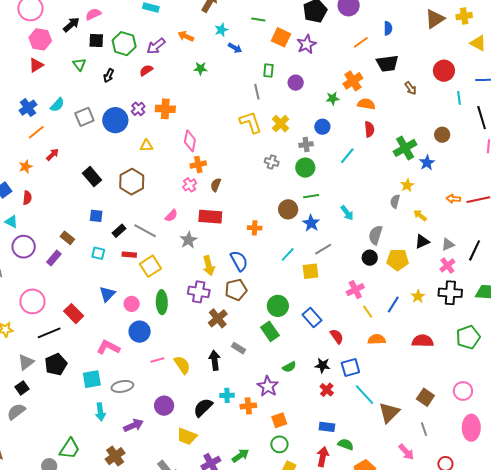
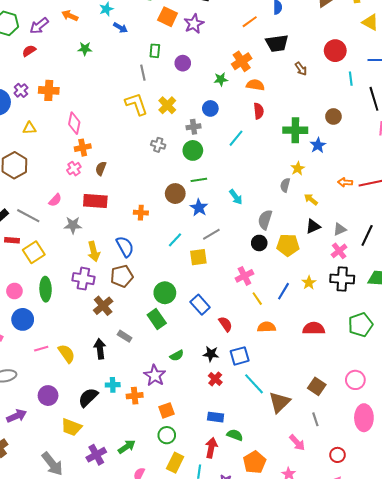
green cross: (405, 148) -> (295, 130), turned 30
gray star: (189, 240) -> (73, 225), turned 30

